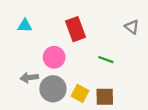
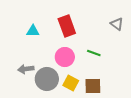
cyan triangle: (25, 26) -> (33, 31), moved
pink circle: (54, 57) -> (65, 57), moved

